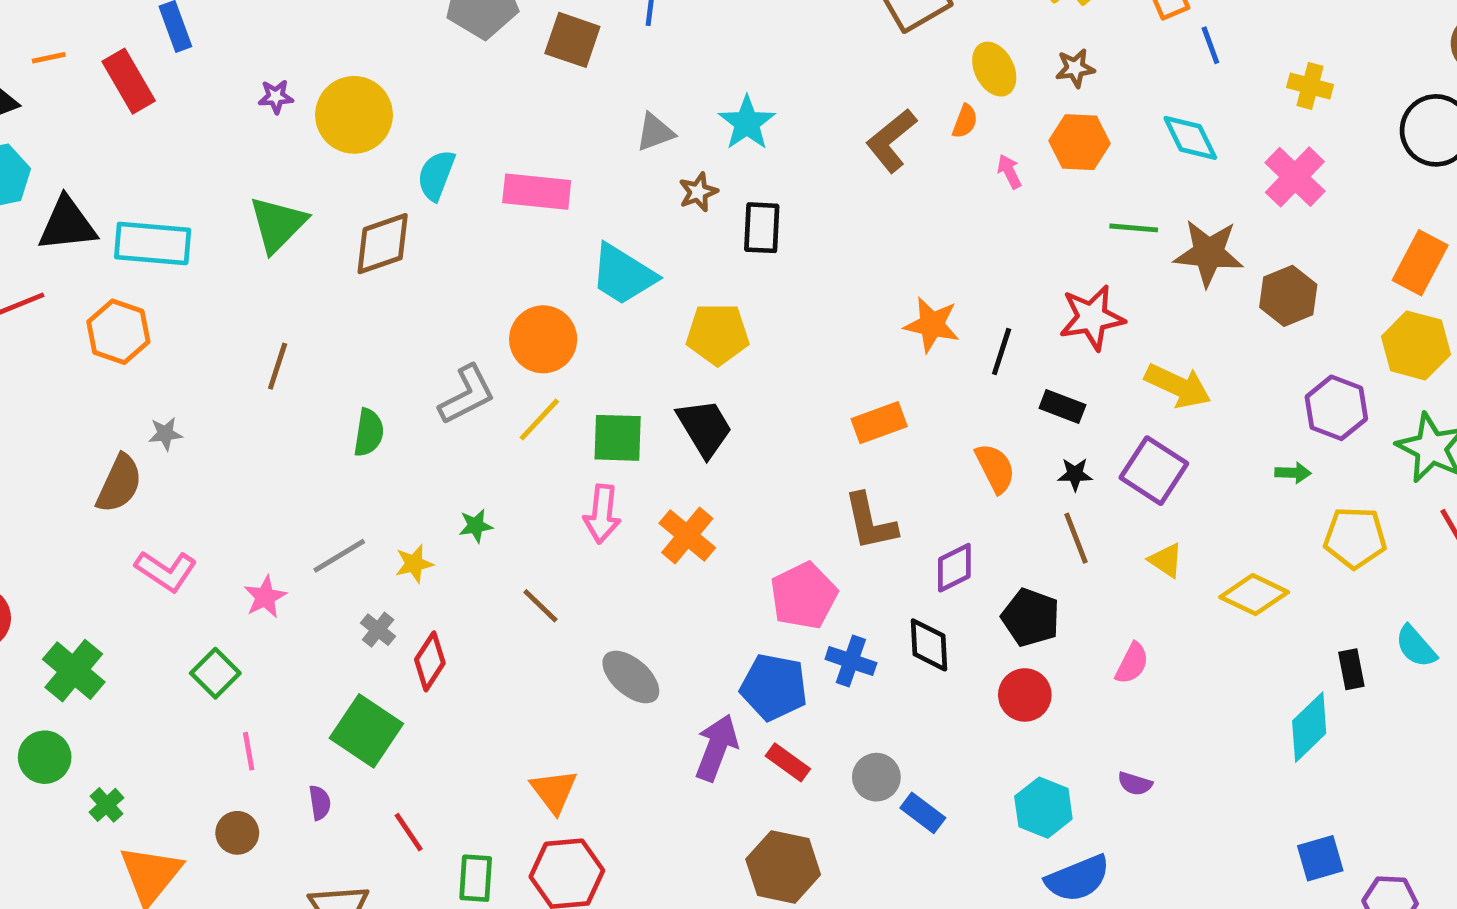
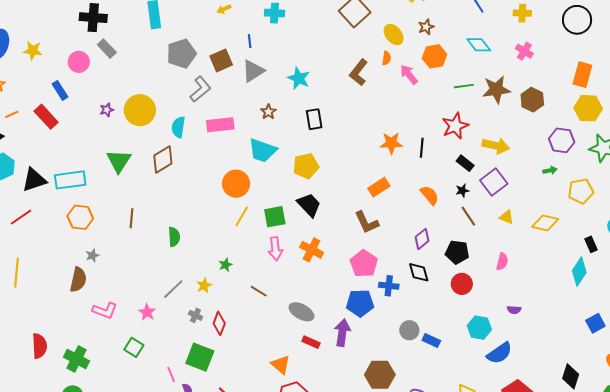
brown square: (572, 40) -> (221, 60), turned -30
gray triangle: (655, 132) -> (253, 71), moved, size x1.4
pink arrow: (1009, 172) -> (409, 74), size x1.5
pink cross: (1295, 177) -> (524, 51), size x0.7
brown star: (698, 192) -> (268, 112), moved
orange hexagon: (118, 332) -> (80, 217), moved
gray L-shape: (467, 395) -> (200, 89), moved
black rectangle: (1062, 406) -> (465, 163), moved, turned 30
purple square: (1154, 471) -> (494, 182), turned 32
brown L-shape: (870, 522) -> (367, 222), moved
pink line: (249, 751) -> (171, 374), moved
red rectangle: (788, 762) -> (311, 342), moved

